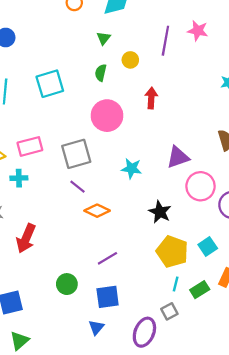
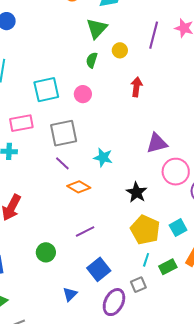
green triangle: (104, 38) -> (97, 28), size x1.6
cyan square: (50, 84) -> (46, 90), moved
pink circle: (107, 116) -> (83, 94), moved, size x0.6
cyan star: (132, 168) -> (103, 157), moved
blue square: (108, 297) -> (99, 269), moved, turned -35

